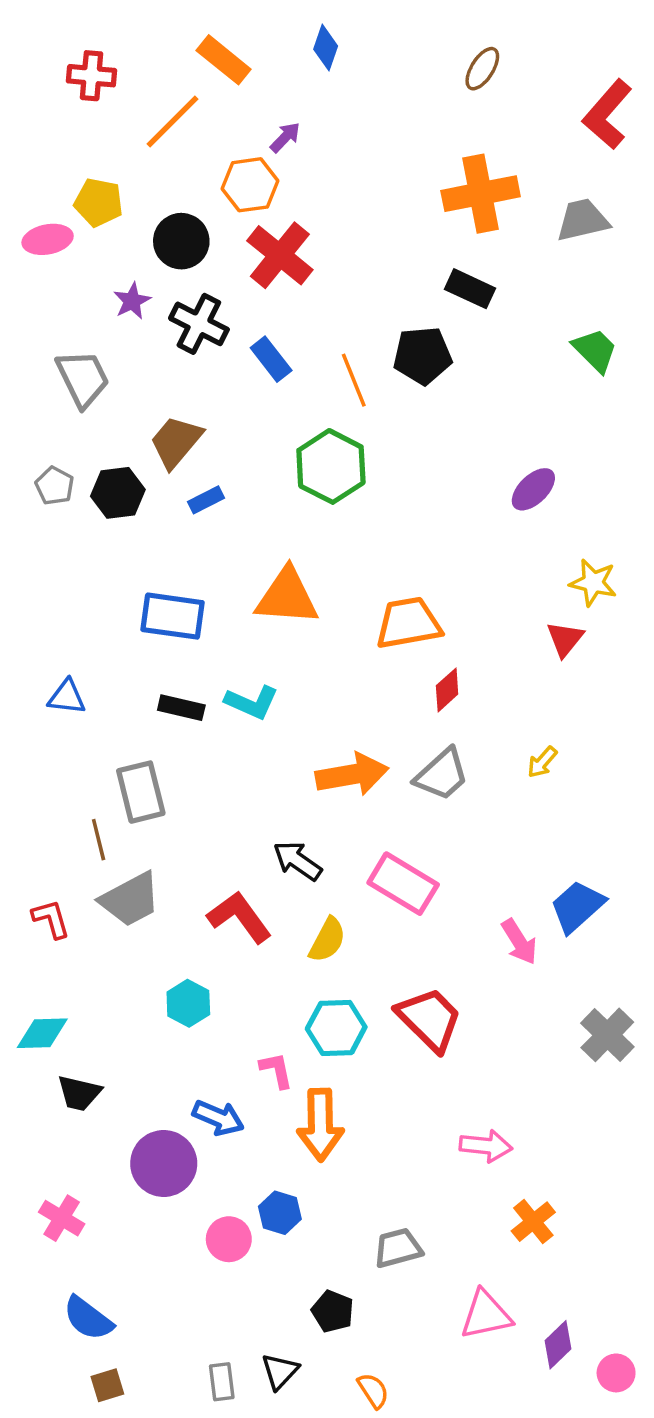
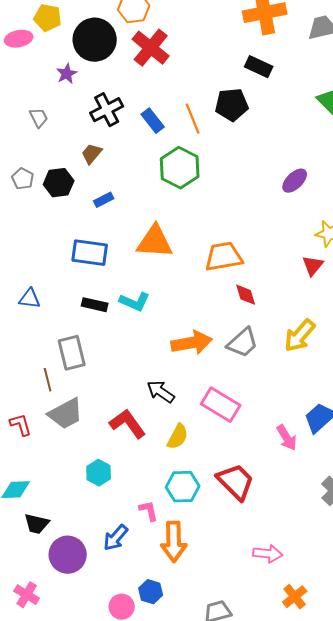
black circle: (181, 241) -> (95, 40), size x1.4
black cross: (199, 324) -> (107, 110), moved, turned 36
blue rectangle: (271, 359) -> (153, 121), moved
gray trapezoid: (83, 378) -> (39, 118), size x0.6
brown trapezoid: (176, 442) -> (92, 154), size x0.7
blue rectangle: (206, 500) -> (104, 200), moved
red diamond: (447, 690) -> (246, 295), turned -65
yellow arrow: (542, 762) -> (300, 336), size x1.8
blue arrow: (218, 1118) -> (116, 538), turned 108
purple circle: (164, 1163) -> (68, 555), moved

